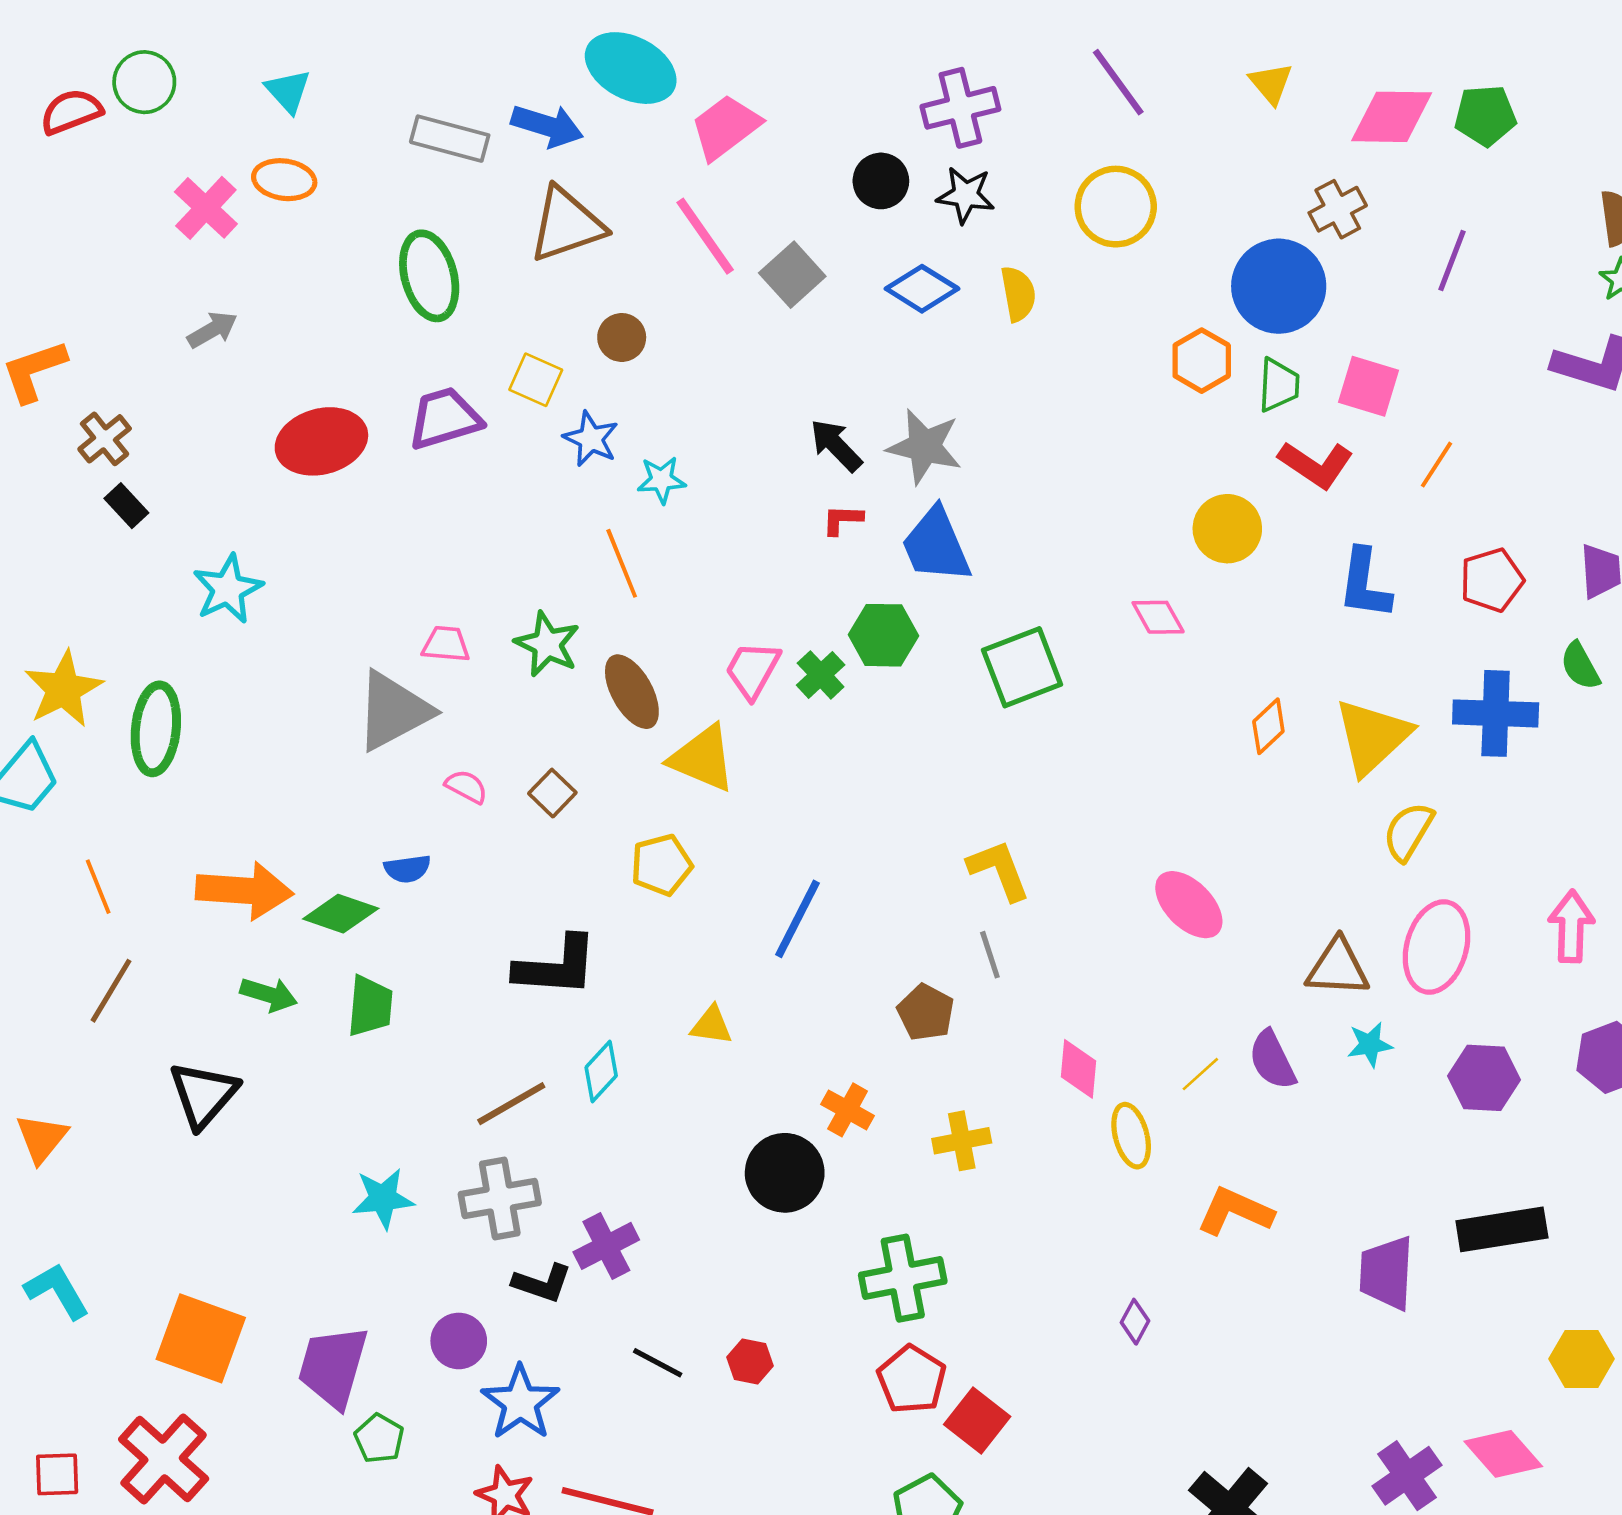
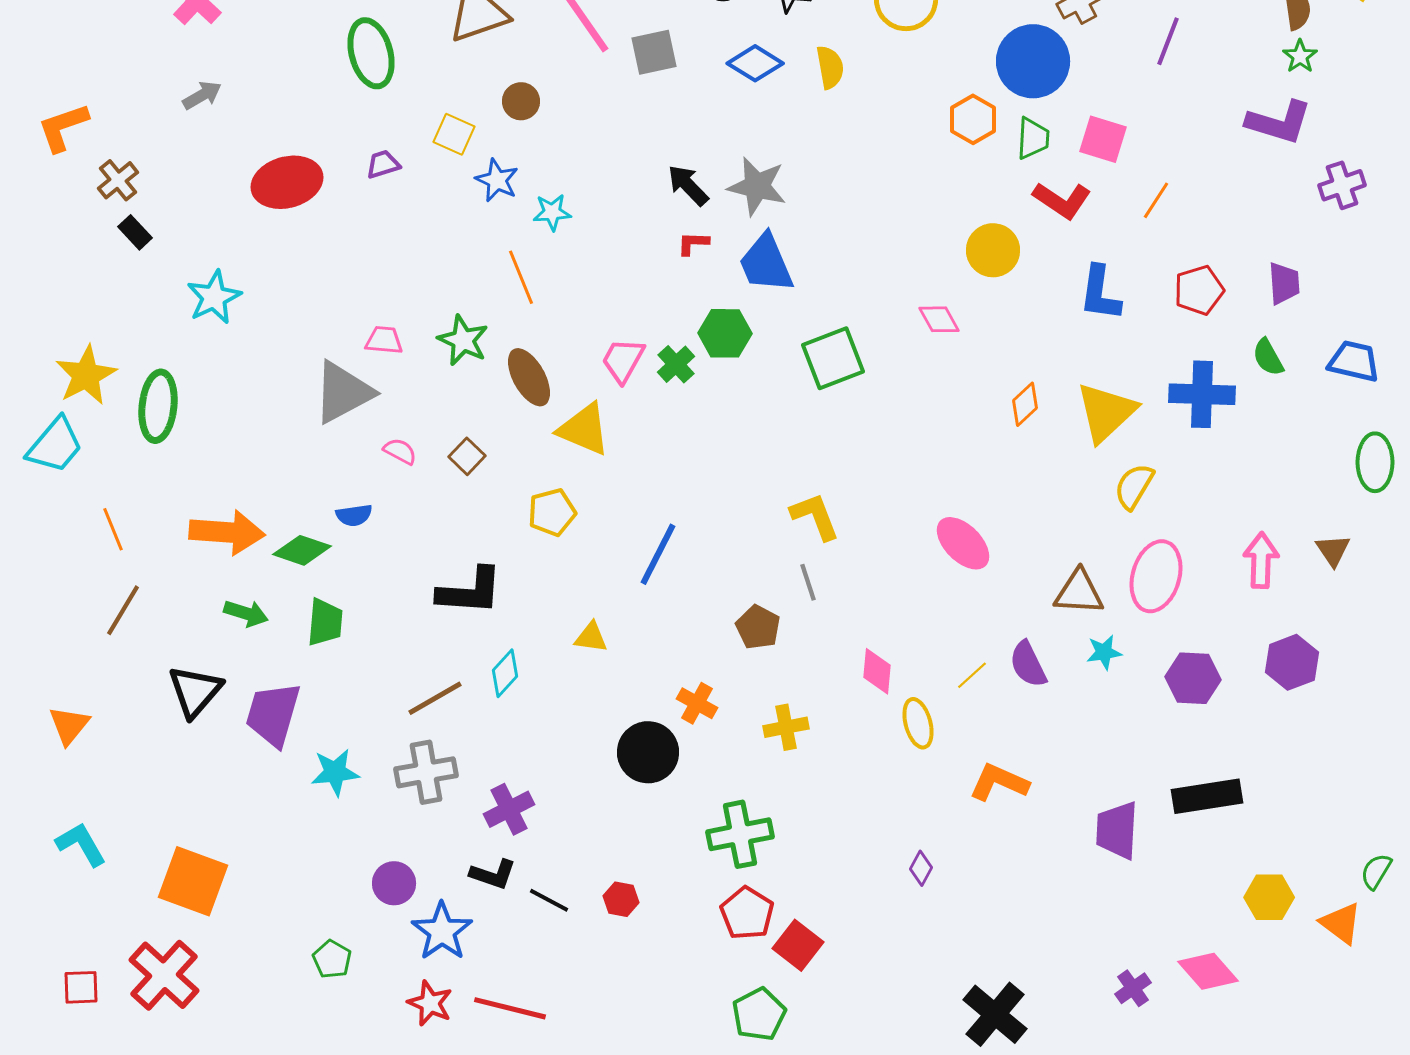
gray square: (792, 275) -> (654, 52), turned 30
purple trapezoid: (445, 418) -> (383, 164), size x0.6
black L-shape: (542, 1283) -> (493, 874), moved
purple trapezoid: (333, 1367) -> (273, 714), moved
purple cross: (1407, 1476) -> (1133, 988), size x0.7

